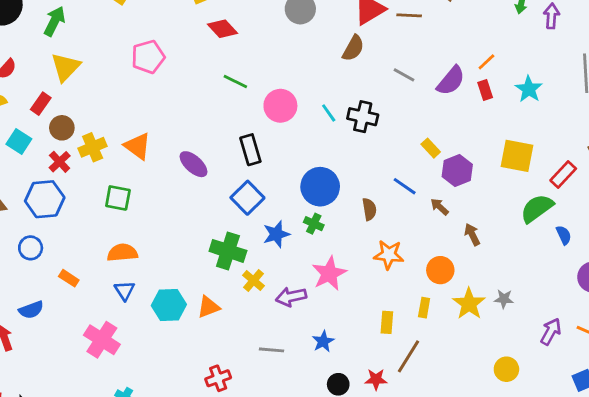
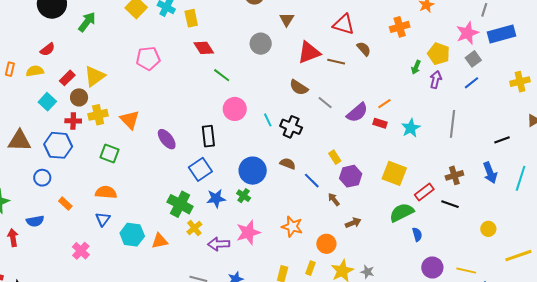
brown semicircle: (353, 48) -> (299, 87), moved, turned 84
yellow triangle: (66, 67) -> (95, 76), moved
green line: (235, 82) -> (222, 75), moved
red rectangle: (485, 90) -> (380, 123), turned -64
red cross: (60, 162) -> (73, 121), turned 35
brown semicircle: (369, 209) -> (288, 164), moved, turned -70
brown arrow: (472, 234) -> (353, 223), turned 84
pink cross: (102, 340) -> (81, 251), size x0.7

